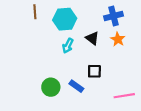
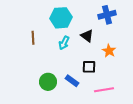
brown line: (35, 12) -> (33, 38), moved
orange star: (118, 39) -> (109, 51), moved
pink line: (124, 96) -> (104, 90), moved

